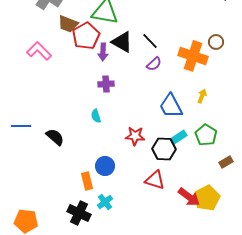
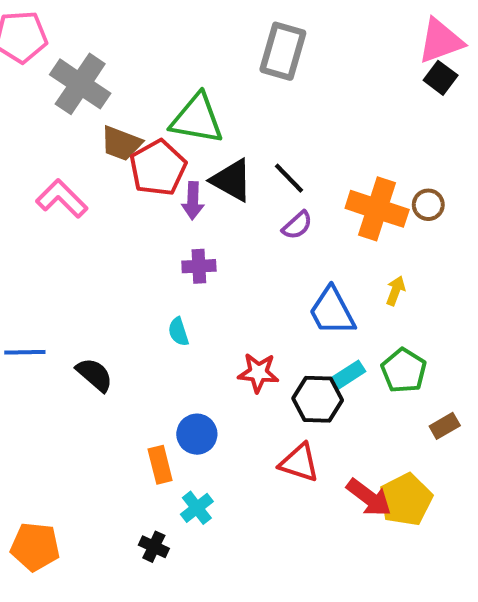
brown circle: (216, 42) -> (428, 205), moved
black cross: (79, 213) -> (154, 547), moved, size x0.6

